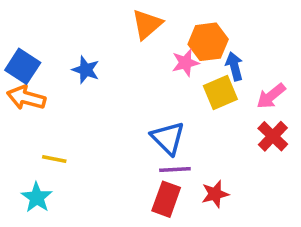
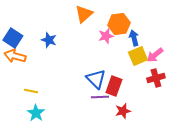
yellow square: (220, 93) -> (138, 56), moved
red cross: (273, 136) -> (156, 78), turned 30
cyan star: (37, 197) -> (36, 113), moved
red rectangle: (166, 199) -> (114, 86), moved

